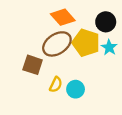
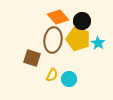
black circle: (106, 22) -> (82, 21), moved
brown ellipse: (57, 44) -> (53, 40), turned -50

